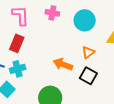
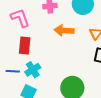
orange arrow: (63, 64) -> (64, 30), moved

